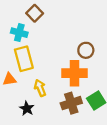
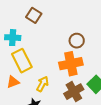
brown square: (35, 13) -> (34, 15), moved
yellow arrow: (40, 88) -> (42, 84), turned 63

